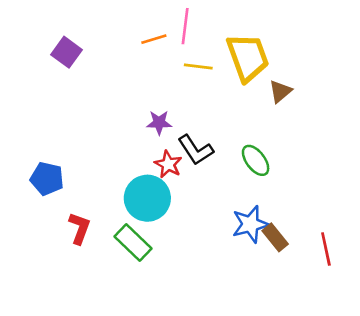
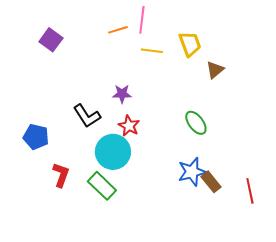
yellow trapezoid: (248, 57) -> (190, 44), size x0.7
black L-shape: (196, 150) -> (87, 116), moved

